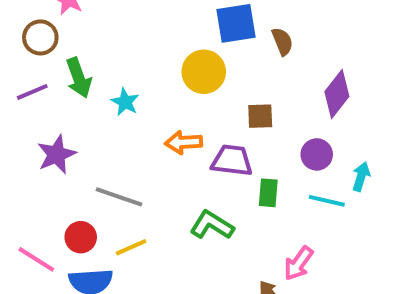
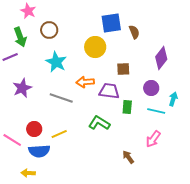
brown circle: (40, 37) -> (49, 30), moved
green arrow: (79, 78) -> (20, 37), moved
cyan star: (125, 102) -> (56, 62), size x1.5
gray line: (119, 197) -> (61, 98), moved
pink arrow: (299, 263) -> (153, 139), moved

